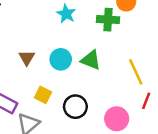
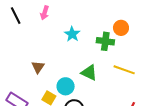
cyan circle: (61, 59) -> (66, 86), moved
yellow line: (136, 72) -> (124, 70), moved, turned -50

